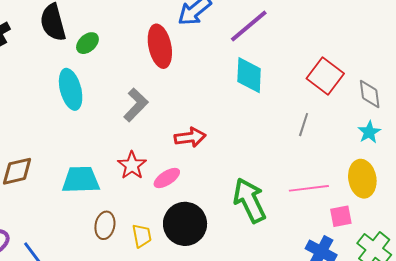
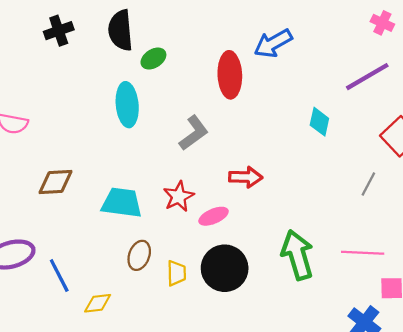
purple line: (249, 26) -> (367, 77), moved
cyan diamond: (249, 75) -> (319, 122), size x0.7

